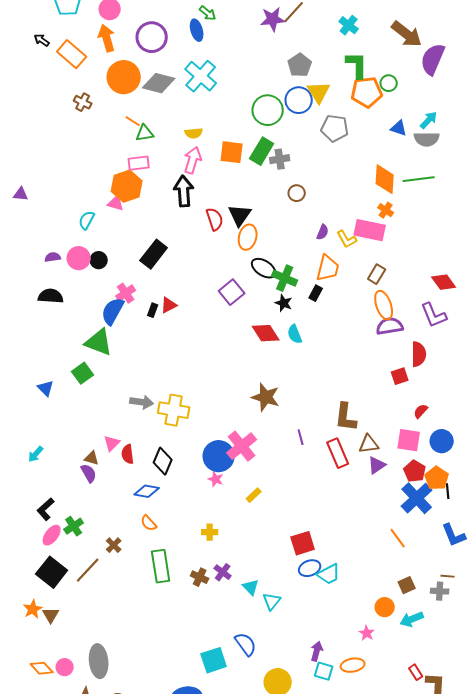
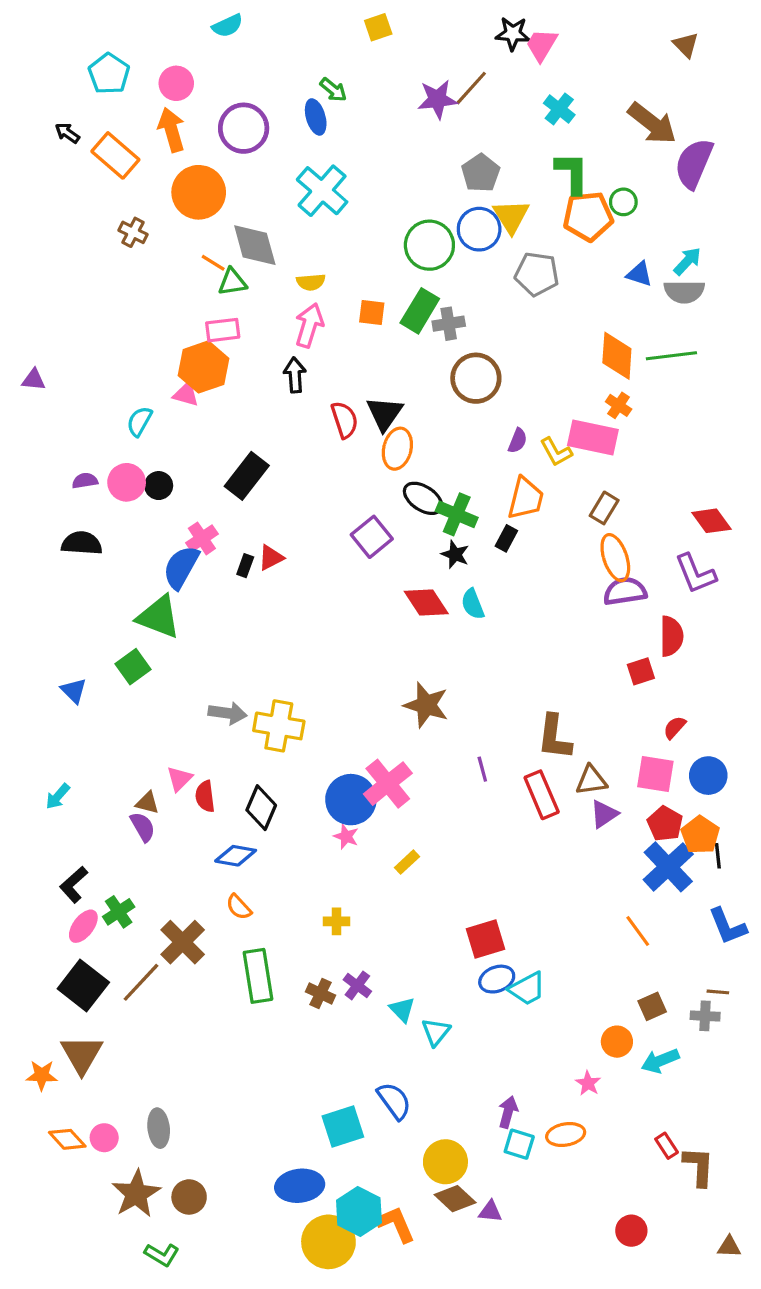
gray diamond: (159, 83) -> (255, 245), moved, turned 60
orange square: (232, 152) -> (372, 312), size x0.7
black arrow: (184, 191) -> (295, 375), size x0.7
brown circle: (297, 193) -> (476, 378), size x1.8
brown cross: (114, 545) -> (183, 942), size x1.8
orange star: (33, 609) -> (42, 1075), moved, turned 30
brown triangle: (51, 615) -> (82, 1054), size x1.6
gray ellipse: (99, 661) -> (159, 1128), size x0.7

